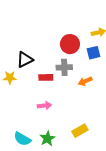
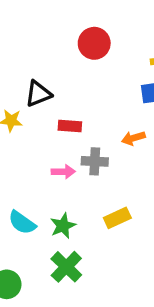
red circle: (70, 44) -> (94, 43), moved
gray cross: (64, 67) -> (95, 161), moved

